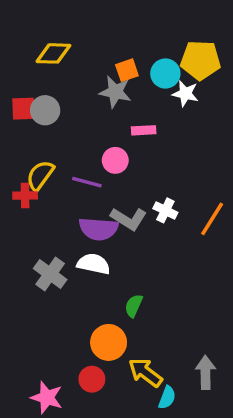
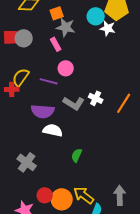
orange square: (127, 70) -> (57, 13), moved
pink rectangle: (144, 130) -> (56, 44), moved, turned 64
purple semicircle: (99, 229) -> (43, 111), moved
gray cross: (50, 274) -> (27, 162), moved
orange circle: (109, 342) -> (62, 199), moved
red circle: (92, 379) -> (45, 195), moved

